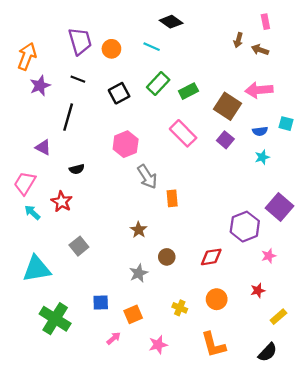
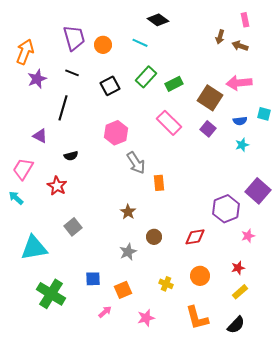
cyan arrow: (32, 212) -> (16, 198), moved
yellow rectangle: (278, 317) -> (240, 292), moved
black semicircle: (268, 352) -> (236, 325), moved

